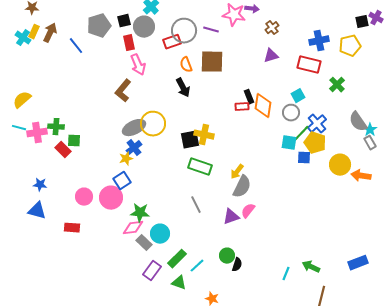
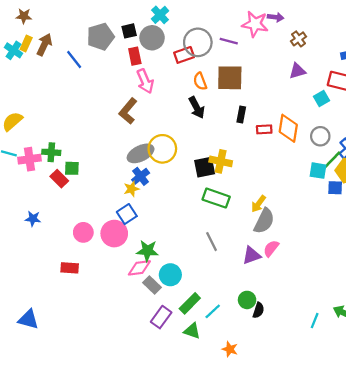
cyan square: (298, 96) -> (321, 98), moved
black rectangle: (249, 97) -> (241, 114), moved, turned 32
blue triangle: (37, 211) -> (28, 319), moved

